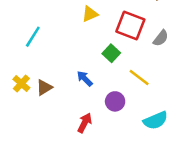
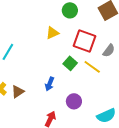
yellow line: (139, 77) -> (92, 67), moved
blue arrow: (85, 79) -> (50, 84), turned -112

